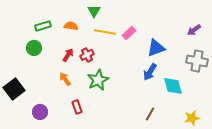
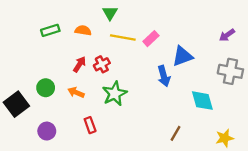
green circle: (34, 48) -> (46, 88), moved
blue arrow: (150, 72) -> (164, 76), moved, turned -48
orange arrow: (65, 79) -> (76, 92), turned -32

